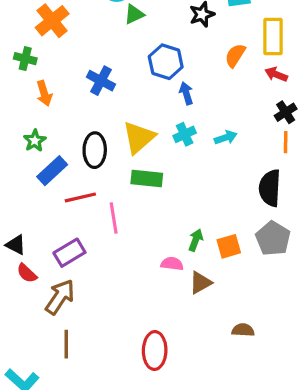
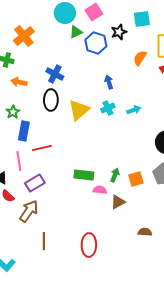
blue hexagon: (166, 62) -> (96, 43), moved
orange arrow: (44, 93) -> (19, 82), turned 119
black ellipse: (95, 150) -> (51, 100), moved
blue rectangle: (52, 171) -> (24, 131), turned -36
green rectangle: (147, 179) -> (84, 175), moved
pink line: (114, 218) -> (19, 161), moved
brown line: (66, 344) -> (44, 241), moved

